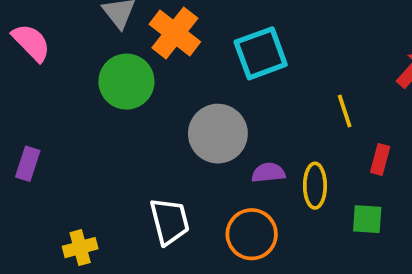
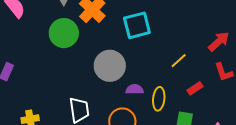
yellow line: (345, 111) -> (179, 61), turned 60
red rectangle: (380, 159) -> (195, 88), turned 35

